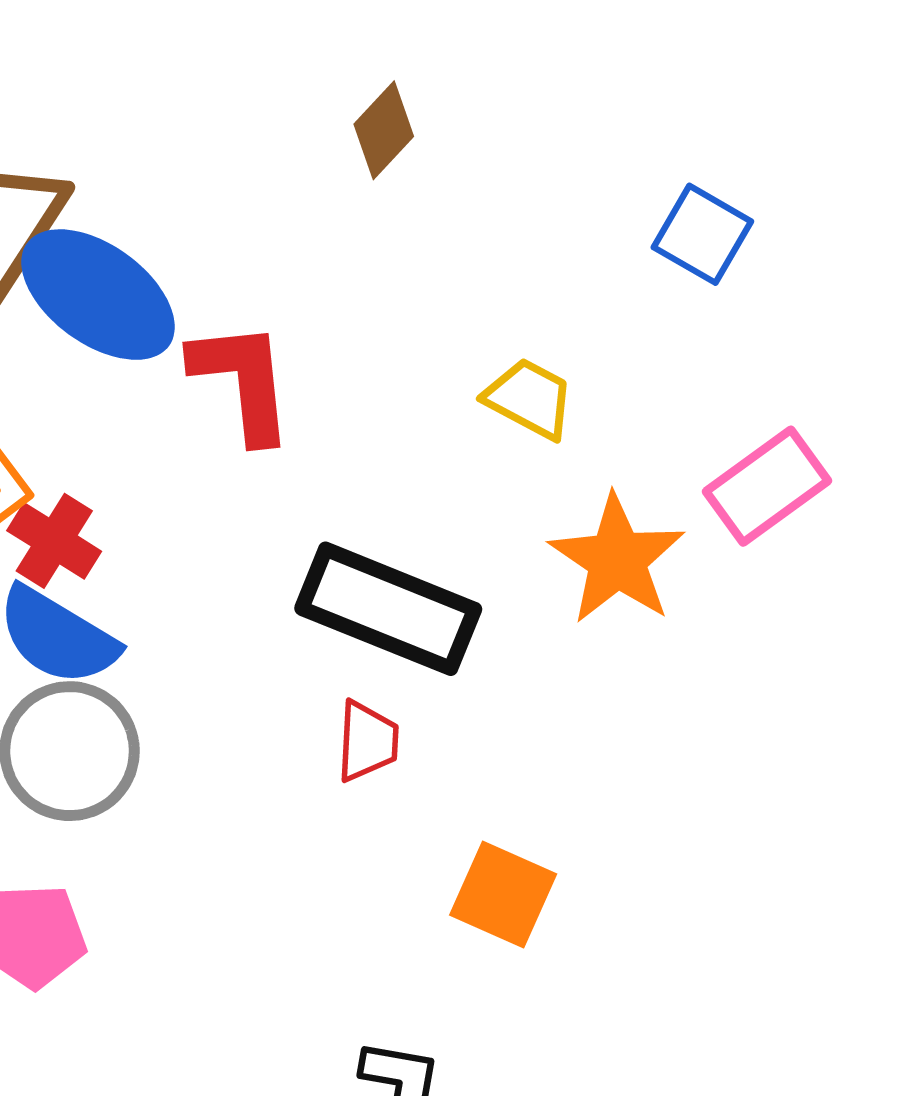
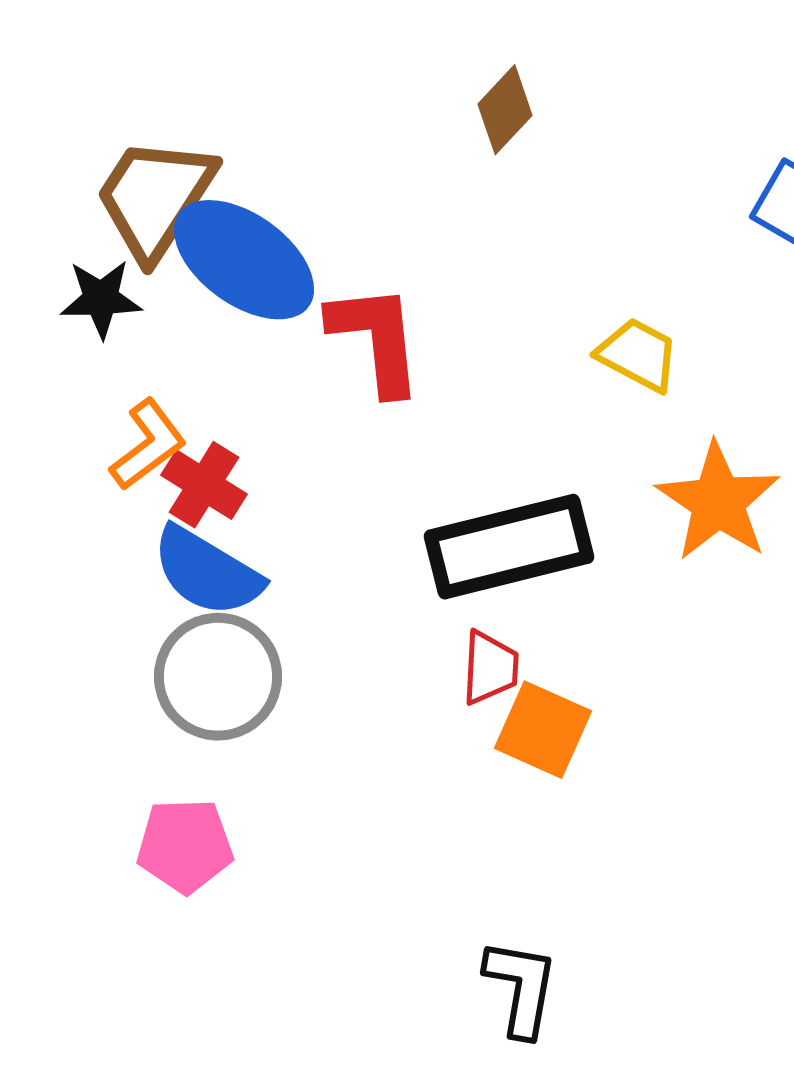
black rectangle: (388, 609) -> (509, 547), turned -36
orange square: (503, 895) -> (543, 730), moved

